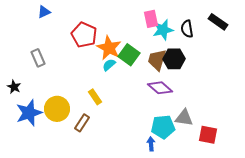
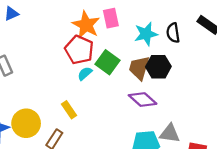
pink rectangle: (151, 19) -> (111, 18), moved
red pentagon: (84, 35) -> (79, 50), moved
orange star: (109, 48) -> (86, 25), moved

